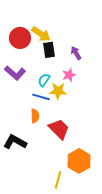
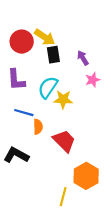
purple L-shape: (15, 73) -> (16, 80), turned 45
pink star: (69, 75) -> (93, 80), moved
cyan semicircle: (44, 80) -> (48, 87), size x1.5
blue line: (41, 97) -> (24, 113), moved

